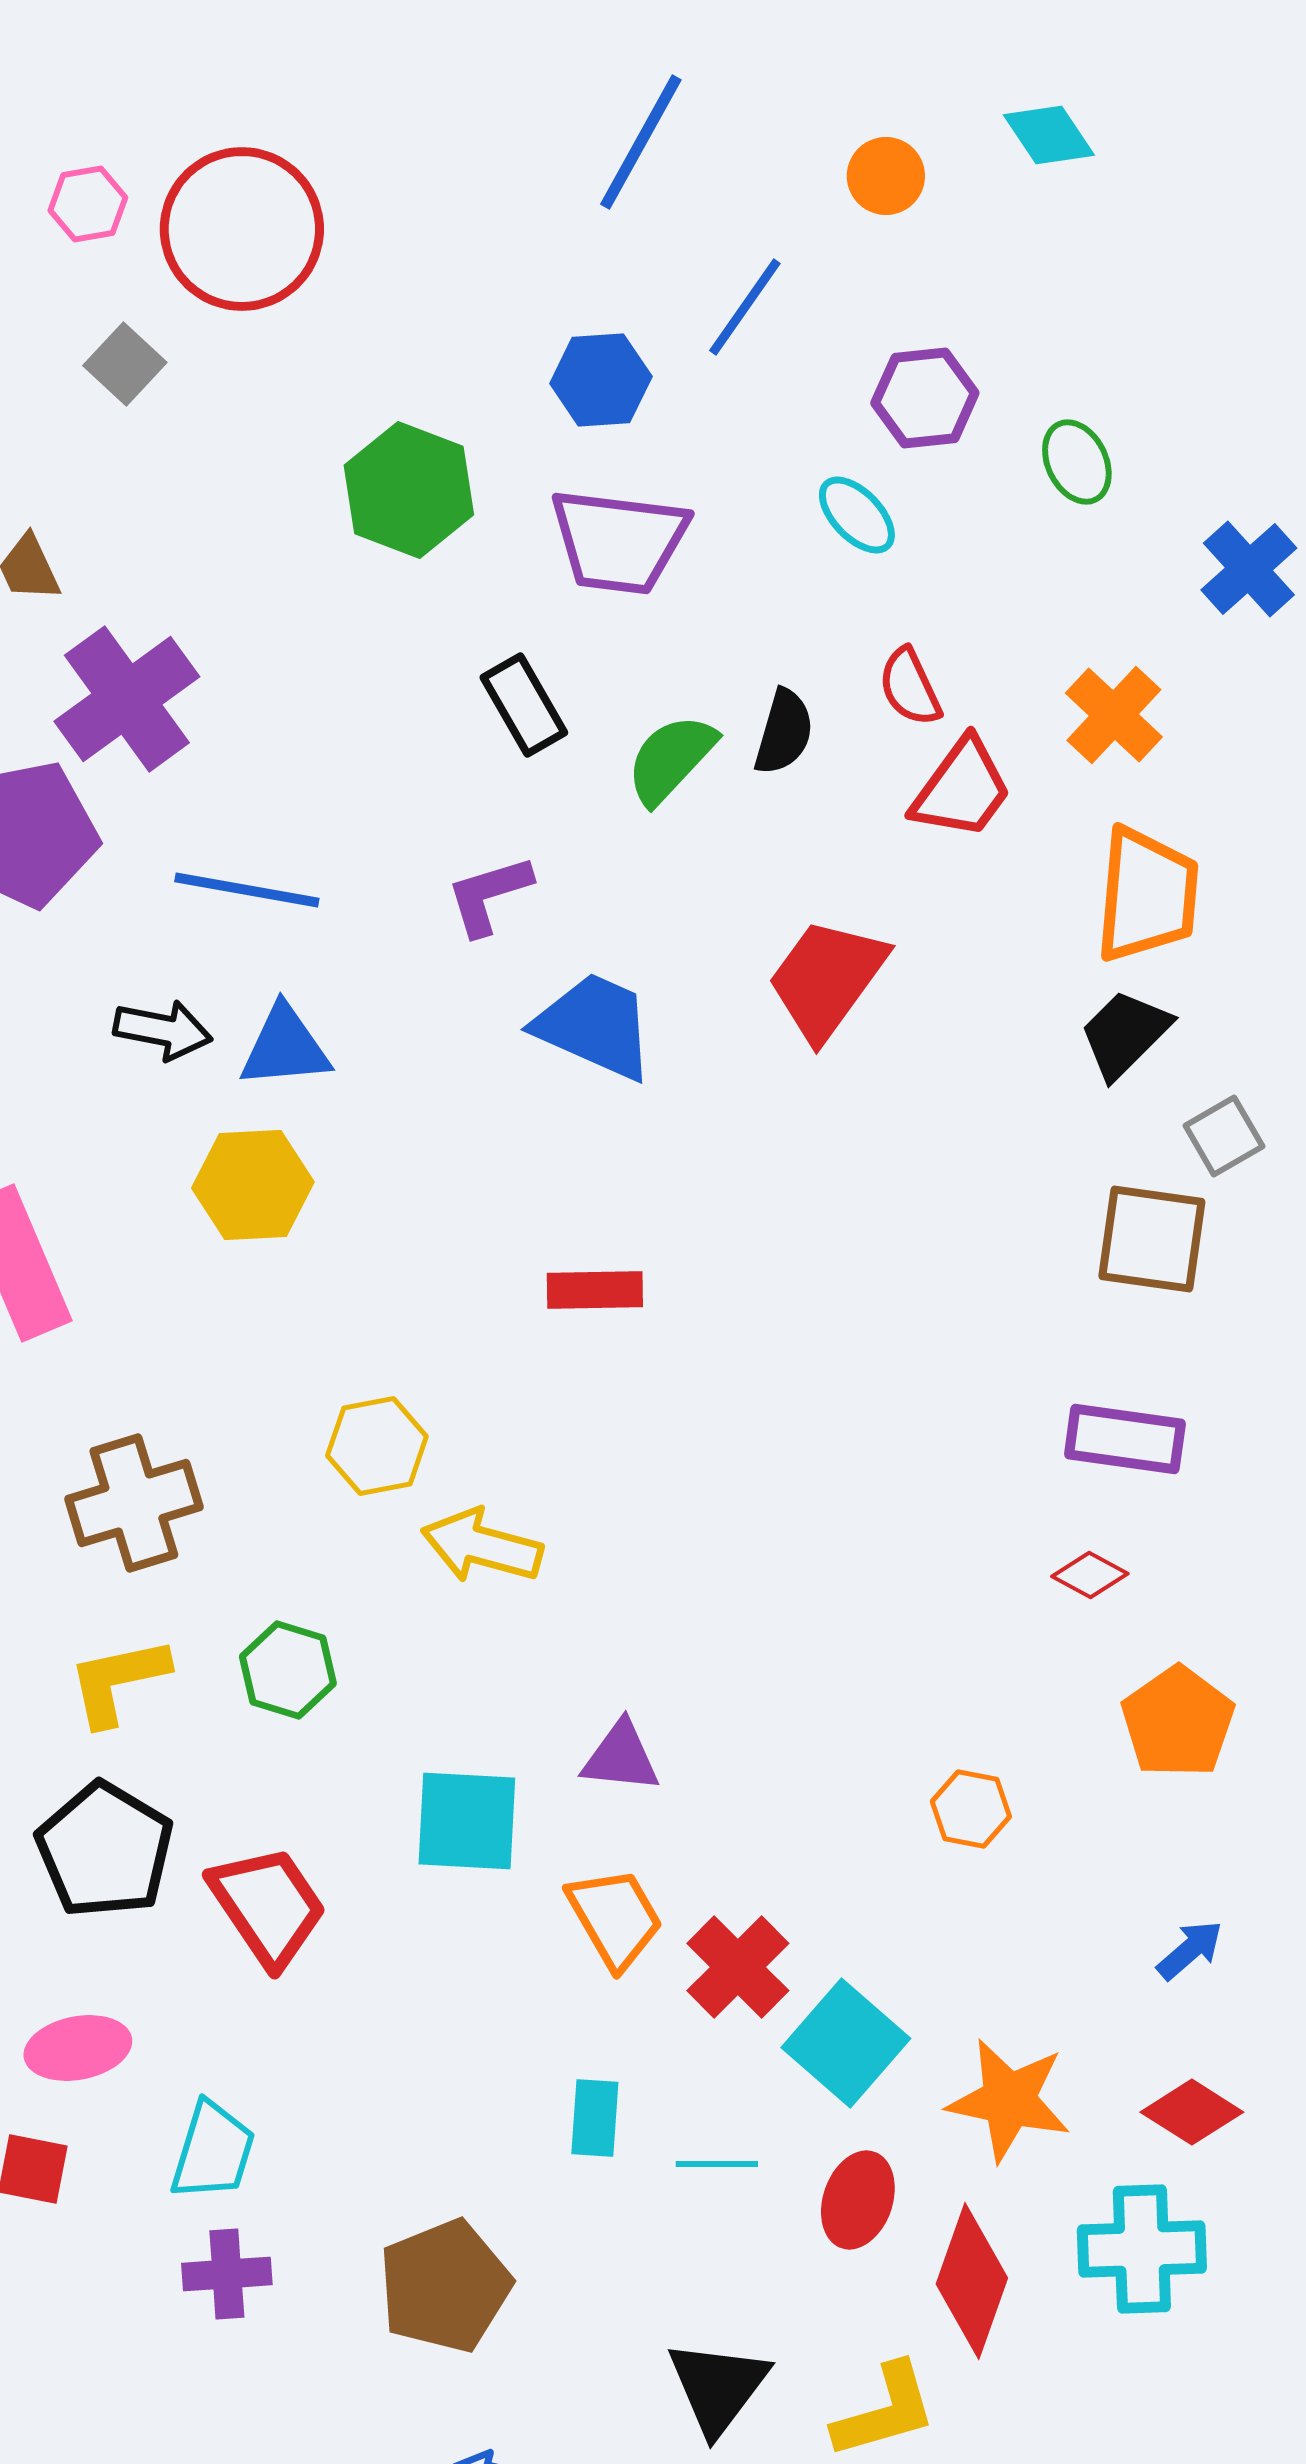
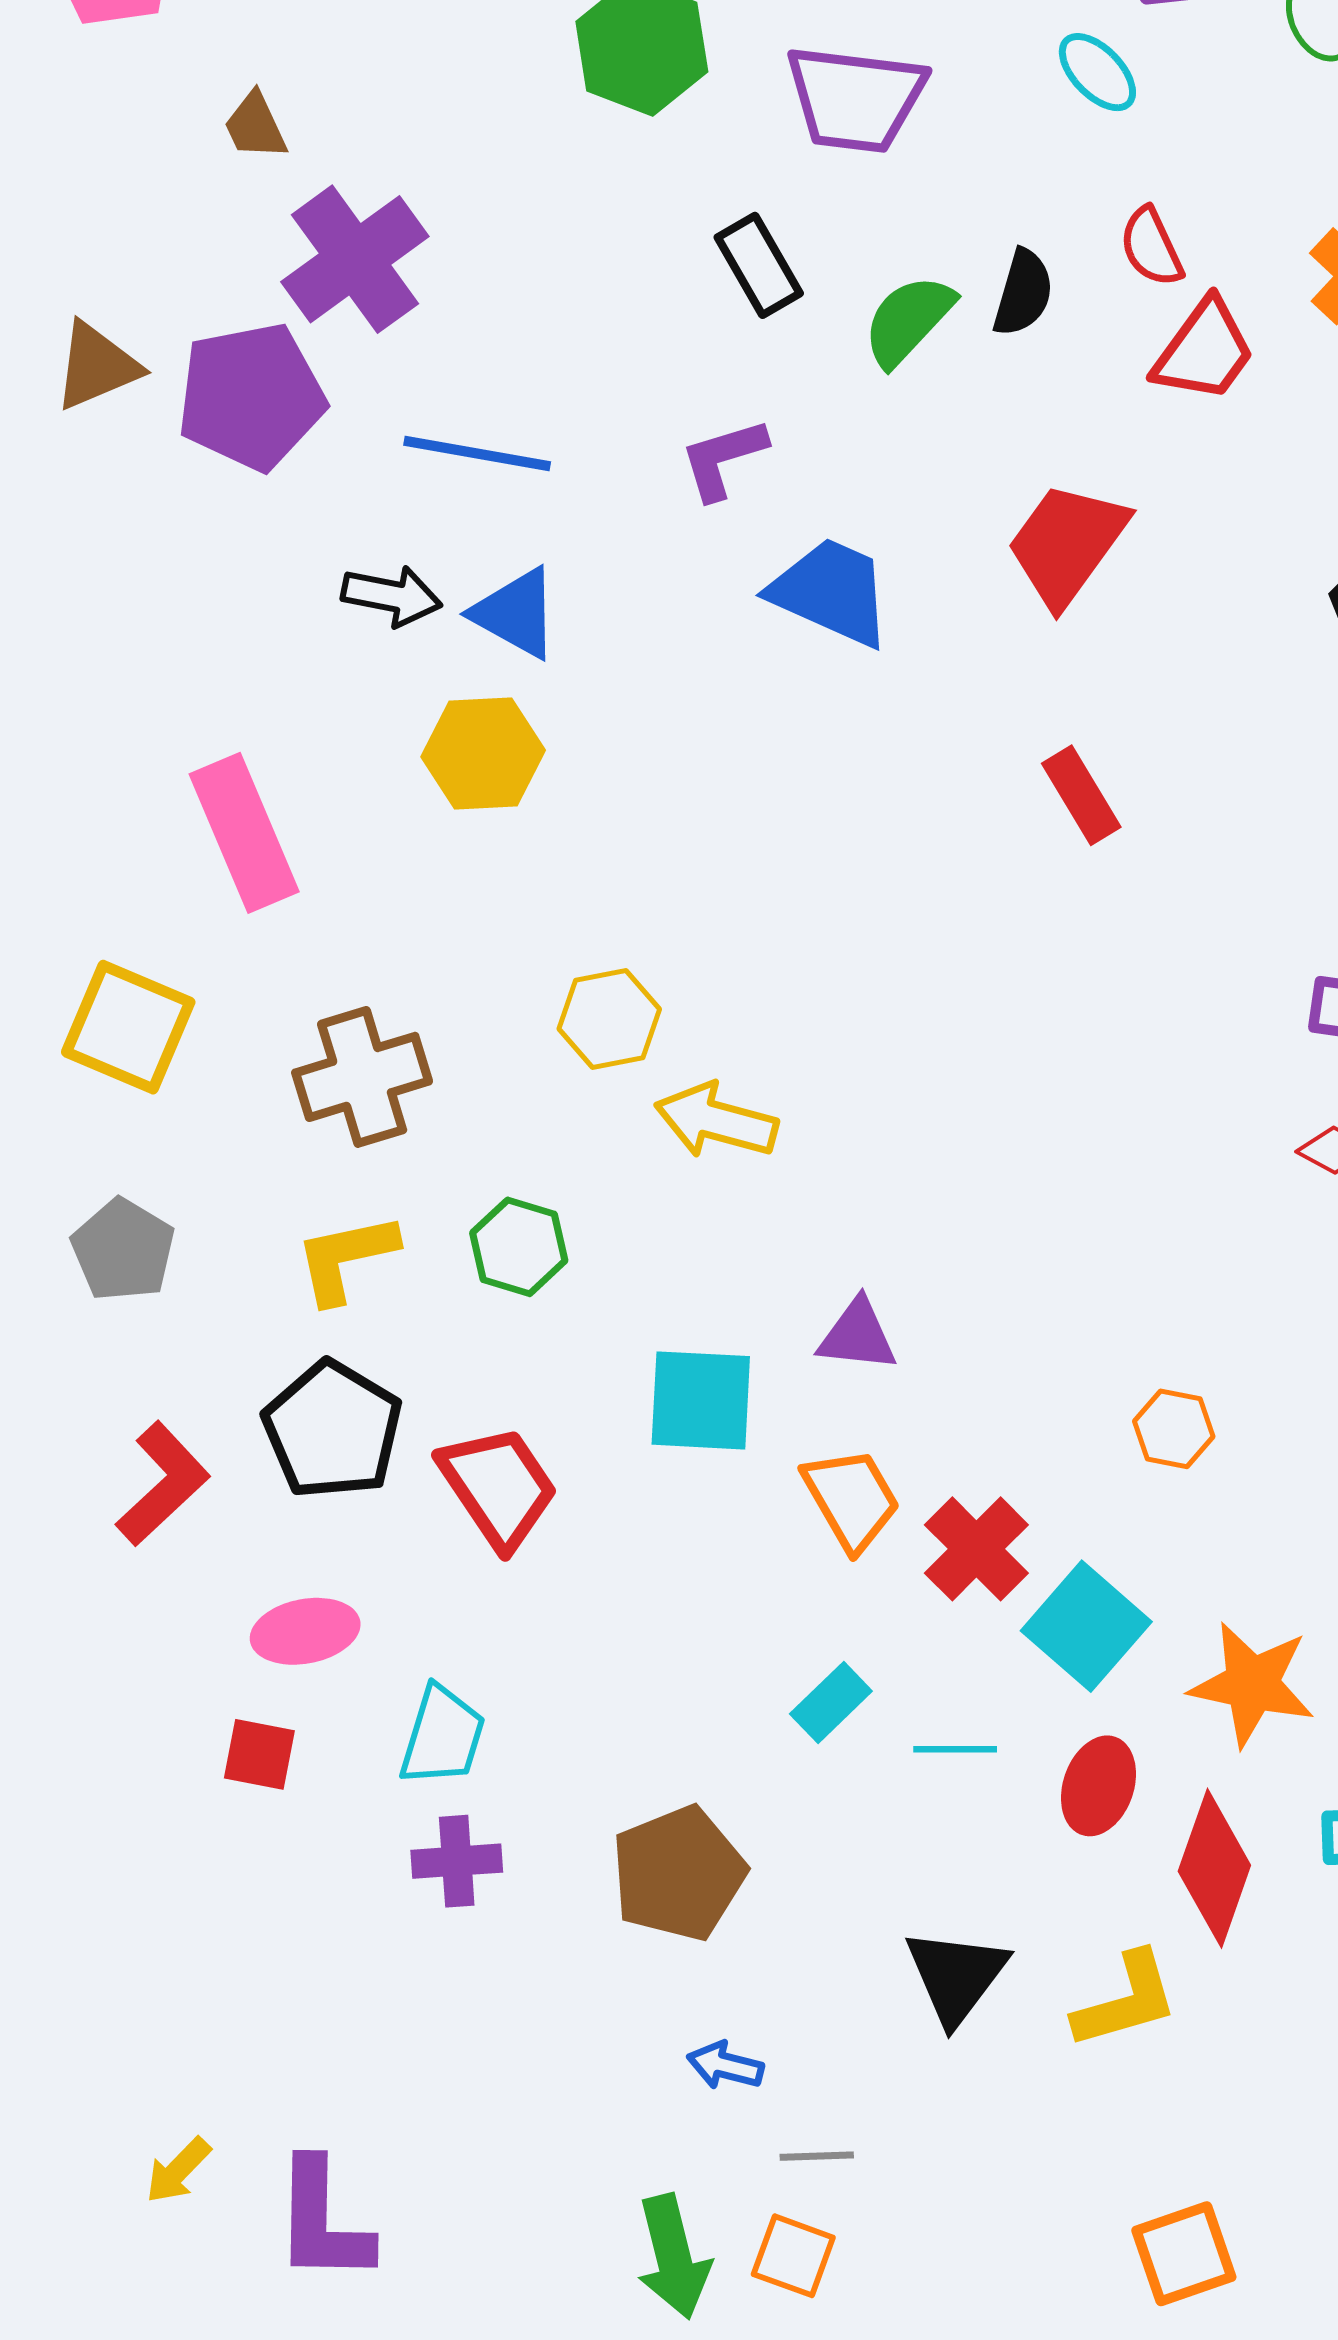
blue triangle: (285, 1047) -> (516, 613), turned 34
red rectangle: (595, 1290) -> (1081, 795), moved, turned 60
orange hexagon: (971, 1809) -> (1174, 1429), moved
cyan rectangle: (595, 2118) -> (831, 1702), turned 42

